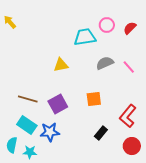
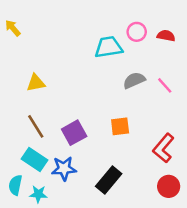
red semicircle: (130, 28) -> (166, 36), turned 56
yellow triangle: (61, 65) -> (36, 83), moved
brown line: (28, 99) -> (36, 126), turned 42
black rectangle: (101, 133) -> (109, 180), moved, size x1.5

